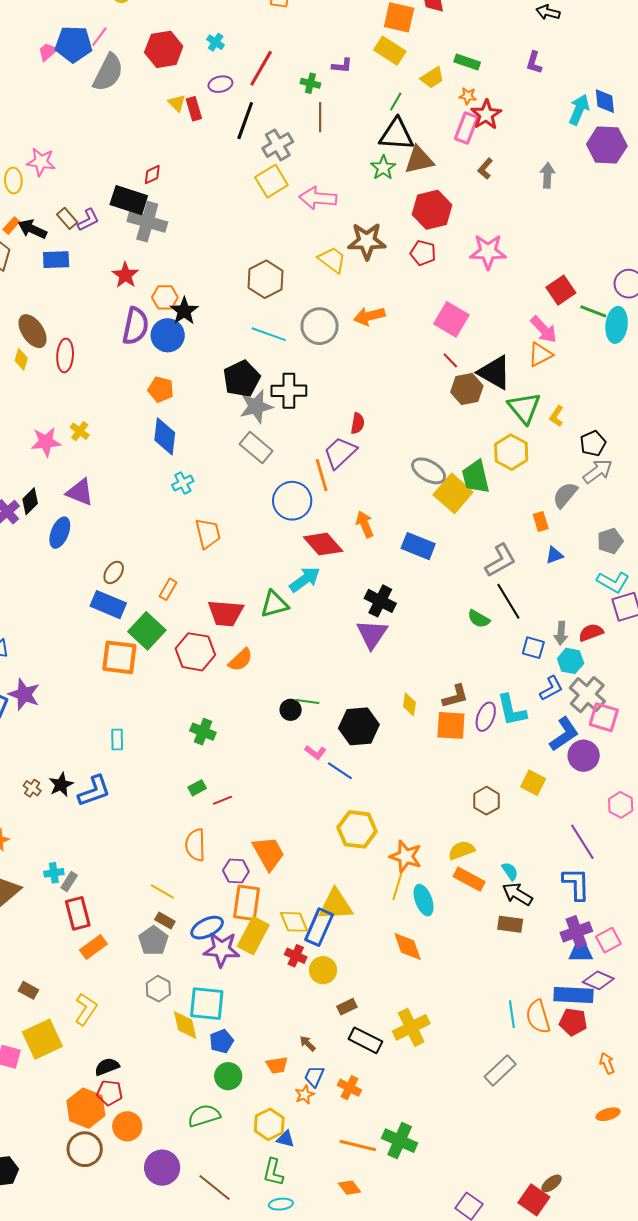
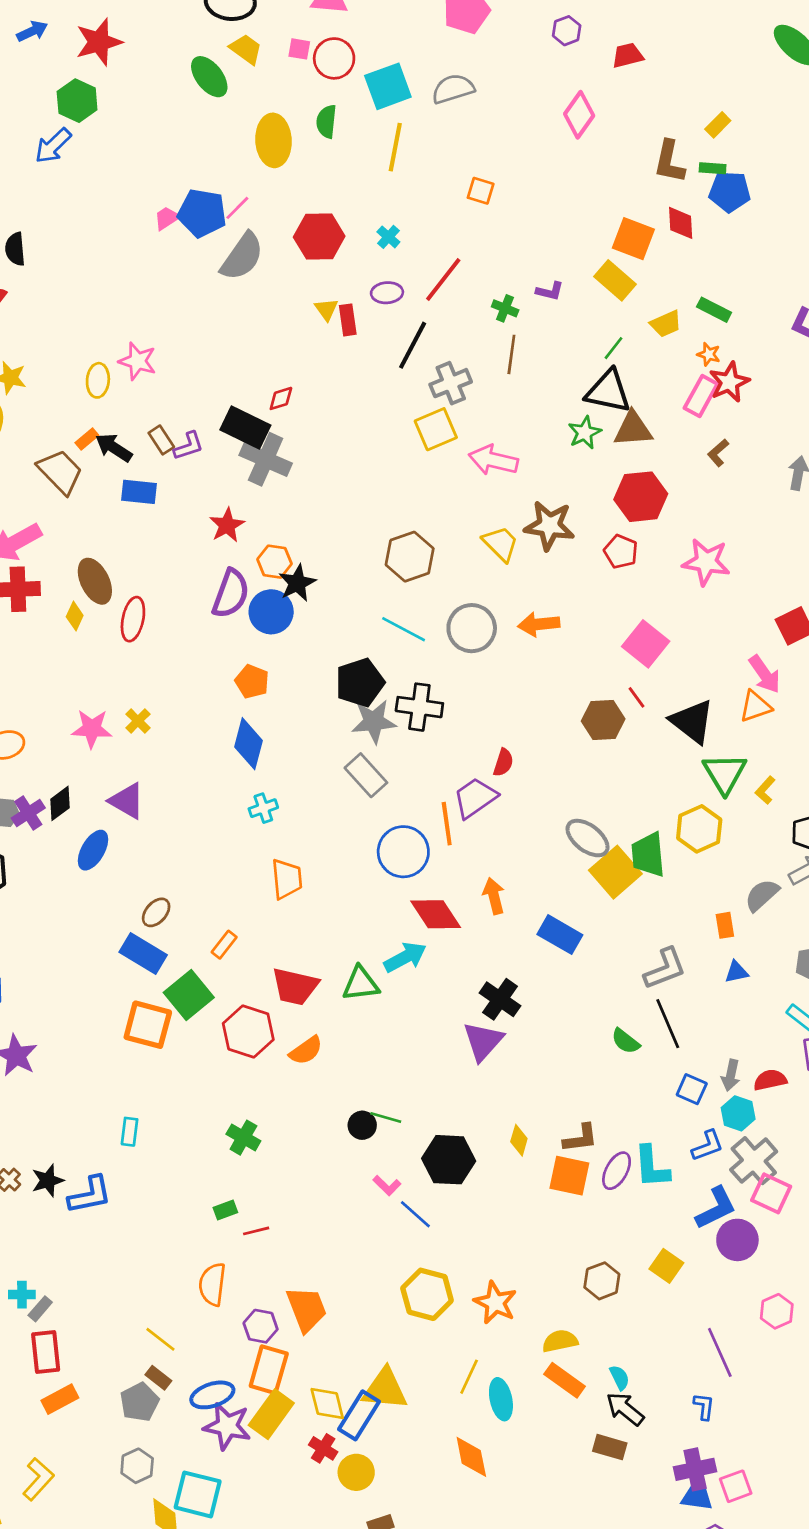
brown hexagon: (467, 389) -> (603, 720), moved
orange star: (406, 856) -> (495, 1303), moved
blue L-shape: (576, 884) -> (704, 1406), size x0.6

